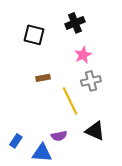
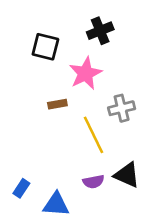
pink star: (83, 55) -> (85, 73), moved, size x1.4
purple semicircle: (59, 136) -> (93, 182), moved

